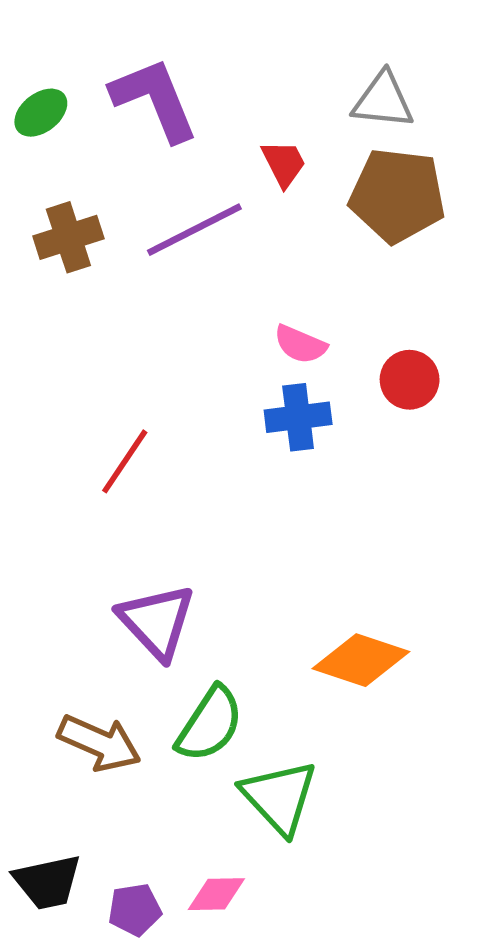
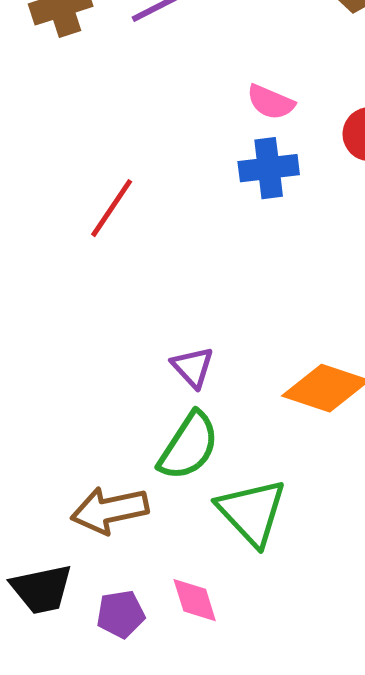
purple triangle: (157, 621) -> (193, 367), moved, size x0.6
brown arrow: (99, 743) -> (110, 510), moved, turned 144
pink diamond: (216, 894) -> (195, 600), turned 74

